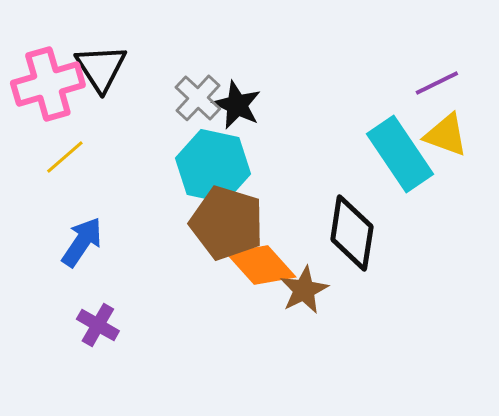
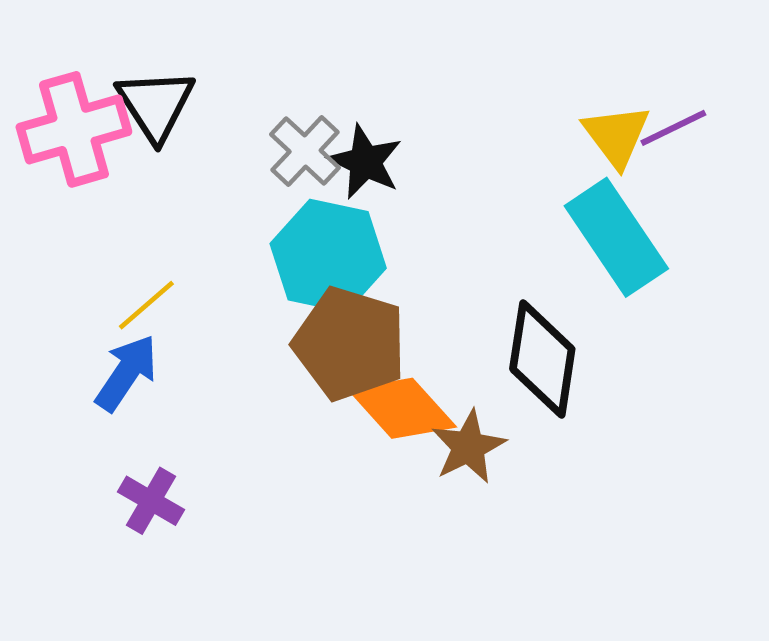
yellow triangle: (446, 135) -> (616, 136), moved, turned 33
yellow line: (65, 157) -> (146, 305), moved

